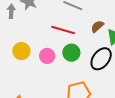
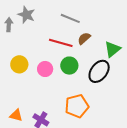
brown semicircle: (97, 26) -> (84, 38), moved

